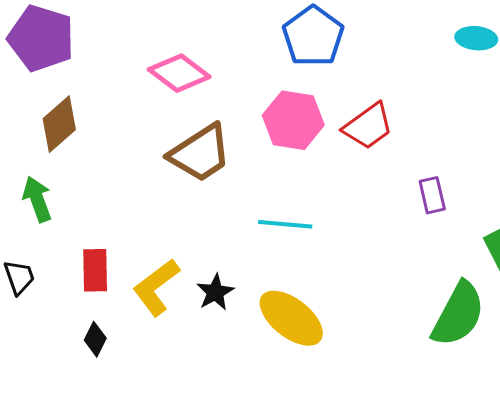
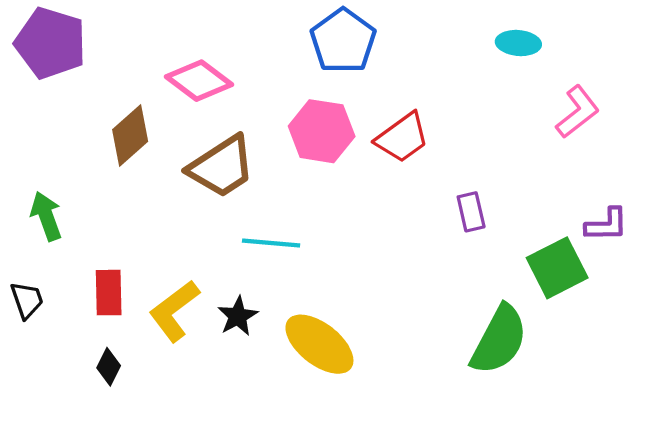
brown diamond: (59, 124) -> (130, 136), moved
cyan line: (285, 224) -> (271, 243), moved

